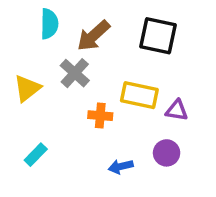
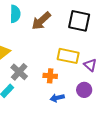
gray cross: (75, 73) -> (19, 72), moved
purple triangle: (177, 110) -> (90, 65), turned 32
orange cross: (100, 116) -> (50, 76), moved

